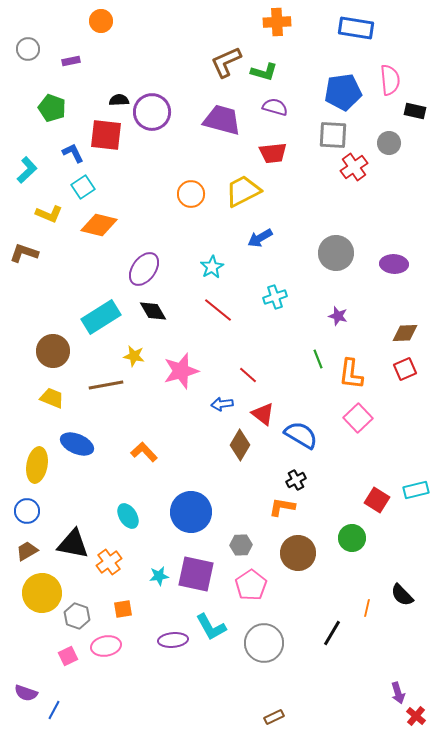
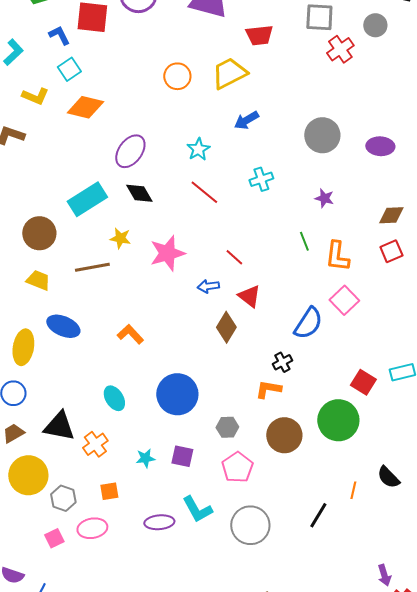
blue semicircle: (301, 435) -> (308, 323), moved, turned 92
green circle: (352, 538) -> (338, 420), size x1.5
purple square: (196, 574) -> (182, 456), size x0.6

